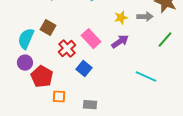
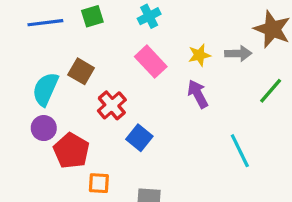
pink rectangle: (91, 39) -> (151, 62), moved
purple arrow: (120, 42) -> (198, 94), turned -84
cyan line: (146, 77) -> (240, 151), turned 40

